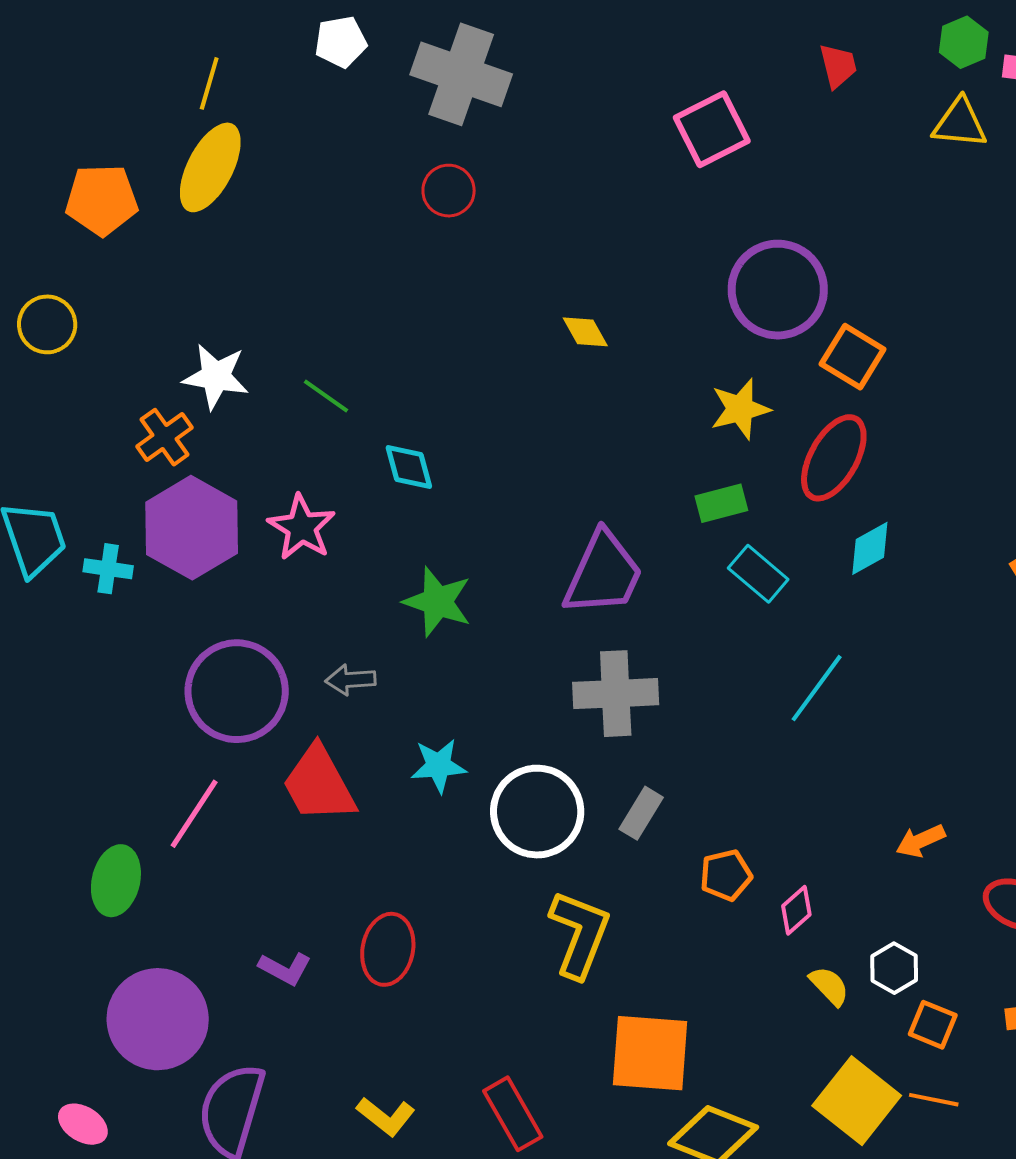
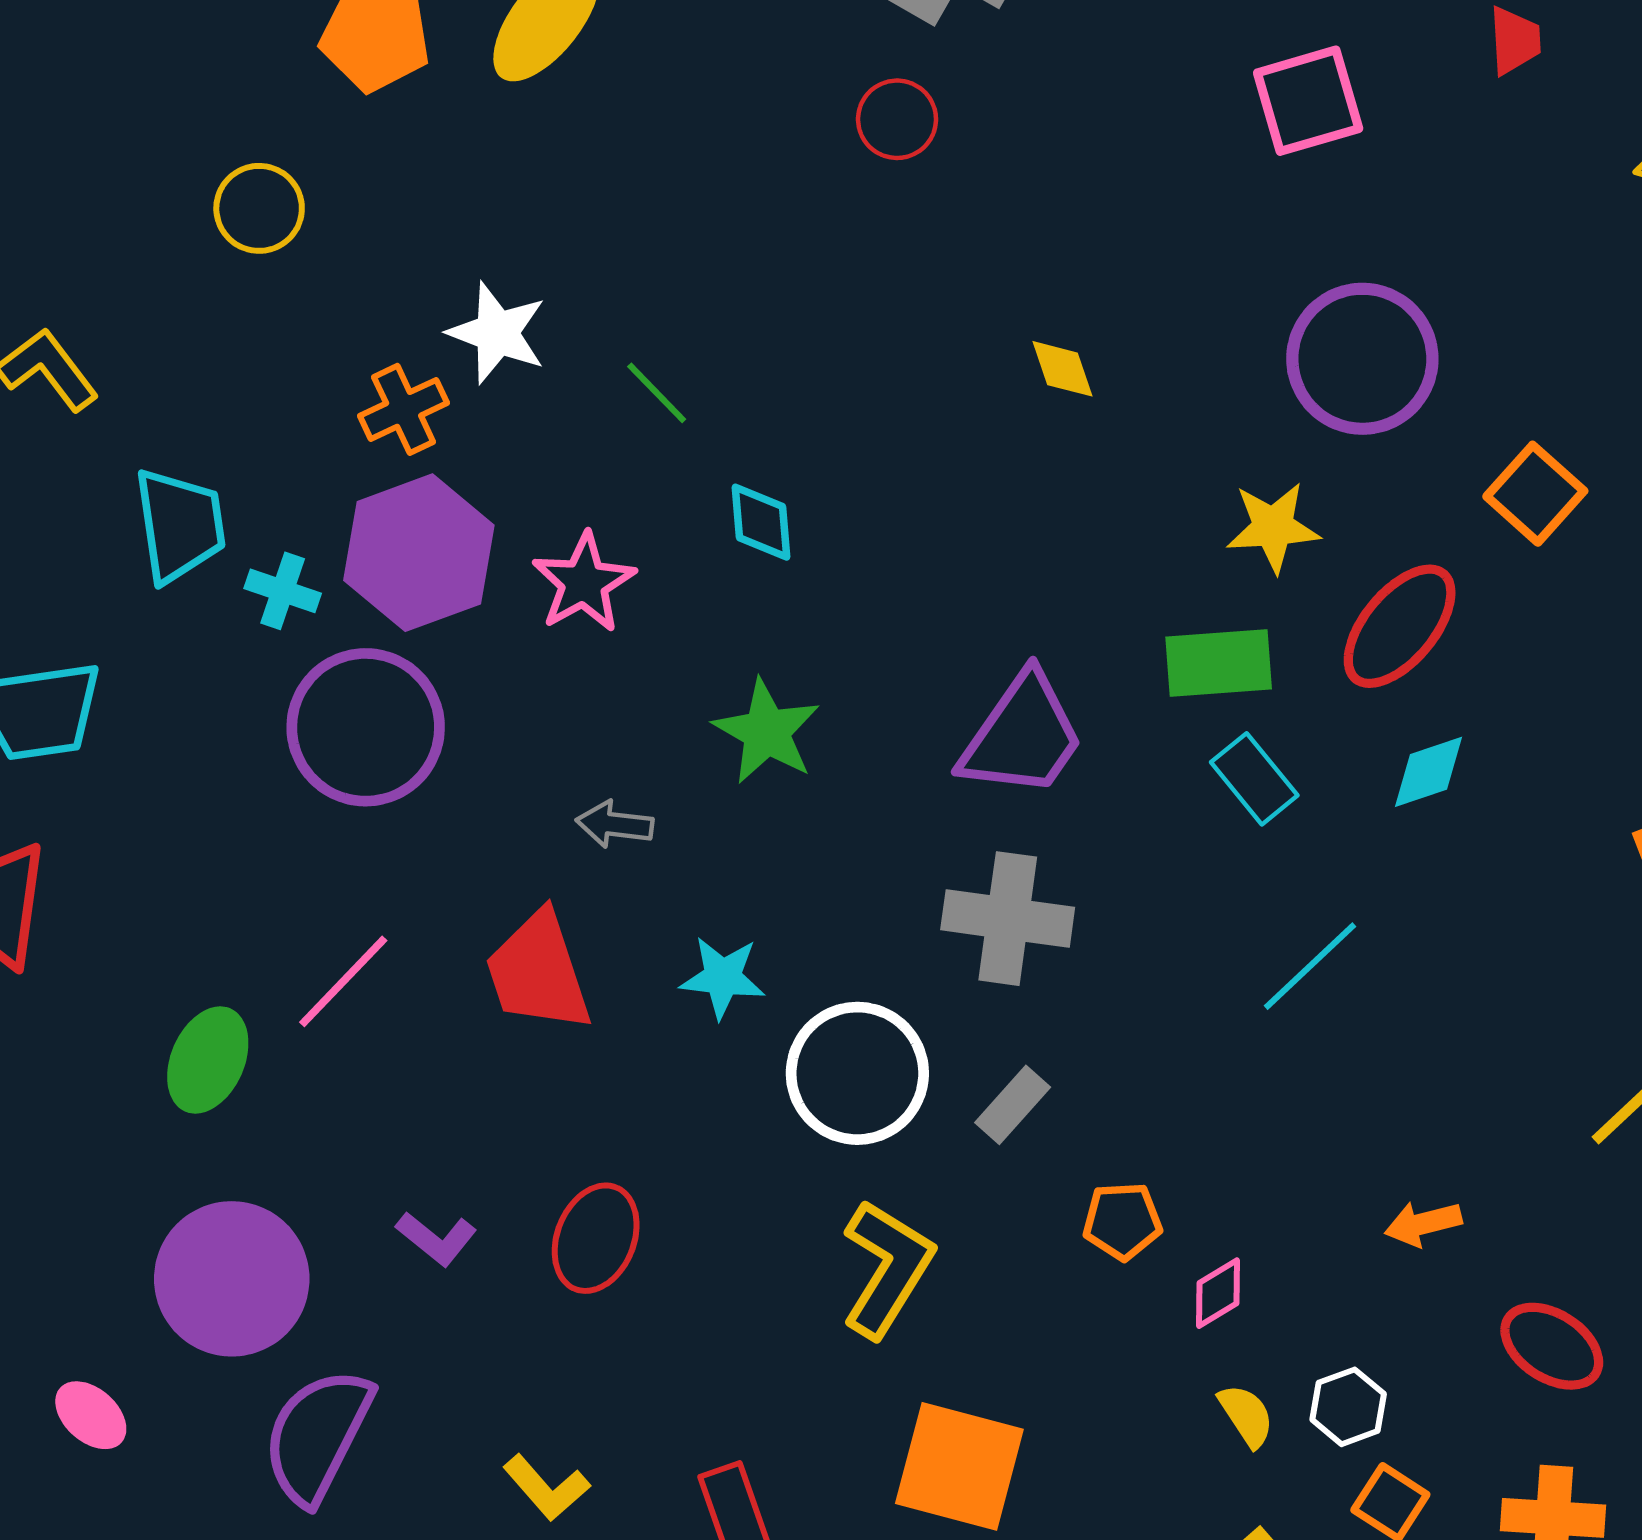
orange square: (853, 357) -> (1535, 494), moved
green rectangle: (721, 503) -> (1219, 663), size x1.4
purple circle: (237, 691) -> (366, 727), moved

